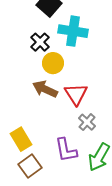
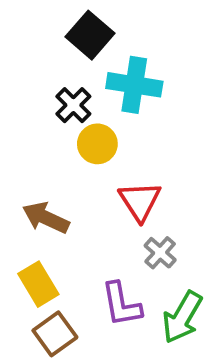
brown arrow: (45, 89) -> (46, 218), moved

